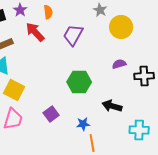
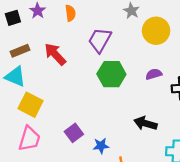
red arrow: (35, 32) -> (55, 54), moved
green hexagon: (79, 82) -> (111, 74), moved
blue star: (83, 124) -> (101, 146), moved

